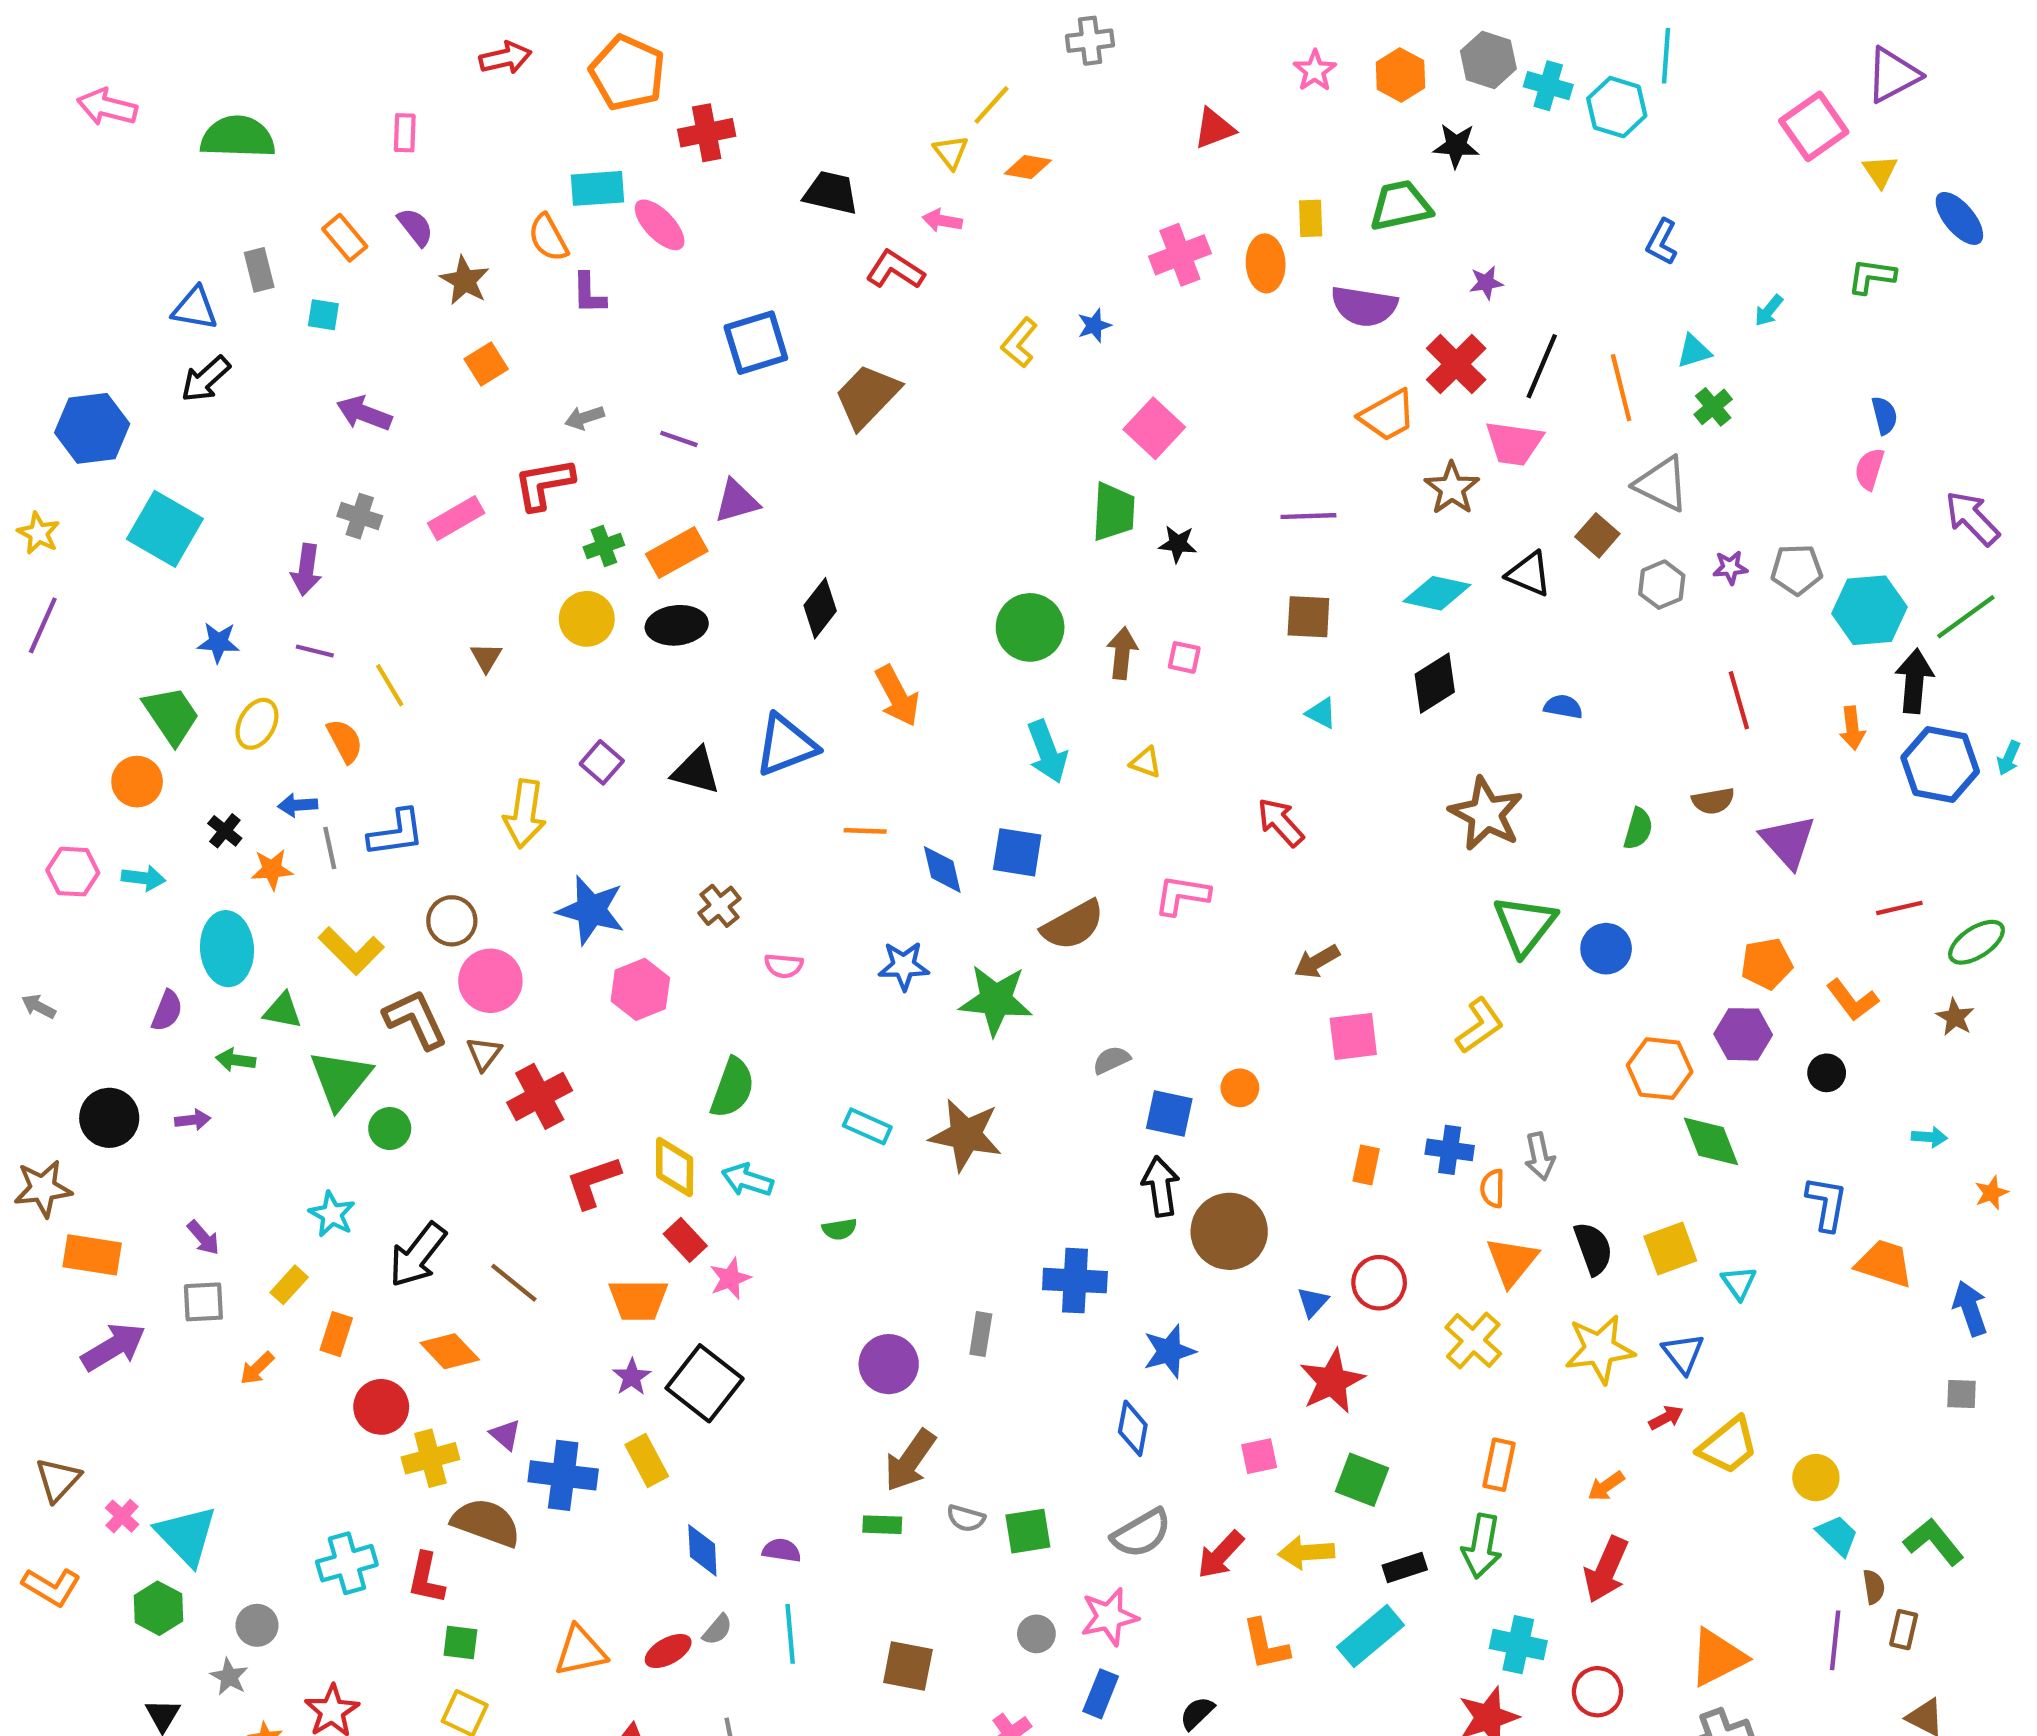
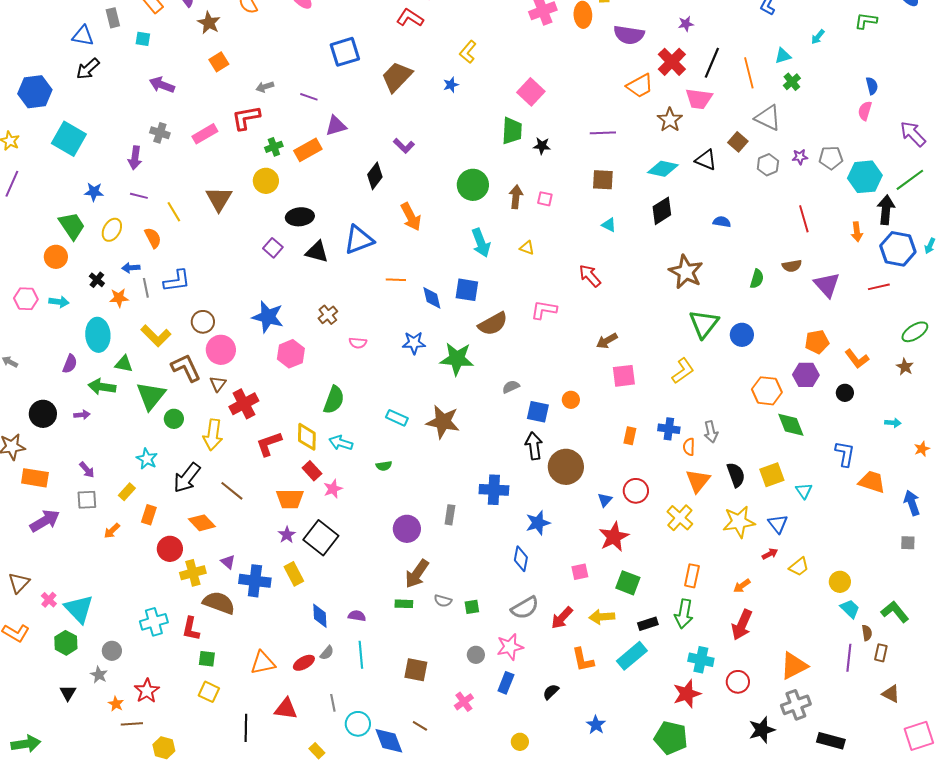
purple L-shape: (589, 293) -> (404, 146), moved, turned -45
blue star: (1094, 325) -> (451, 85), moved
black ellipse: (677, 625) -> (300, 217), moved
brown triangle: (486, 657) -> (219, 199), size x1.8
yellow arrow: (525, 814) -> (213, 435), moved
red line: (1899, 908) -> (879, 287), moved
green arrow: (236, 1060) -> (102, 387), size x1.5
yellow trapezoid: (1728, 1445) -> (799, 567), size x0.7
green square: (1028, 1531) -> (472, 607), size x0.7

